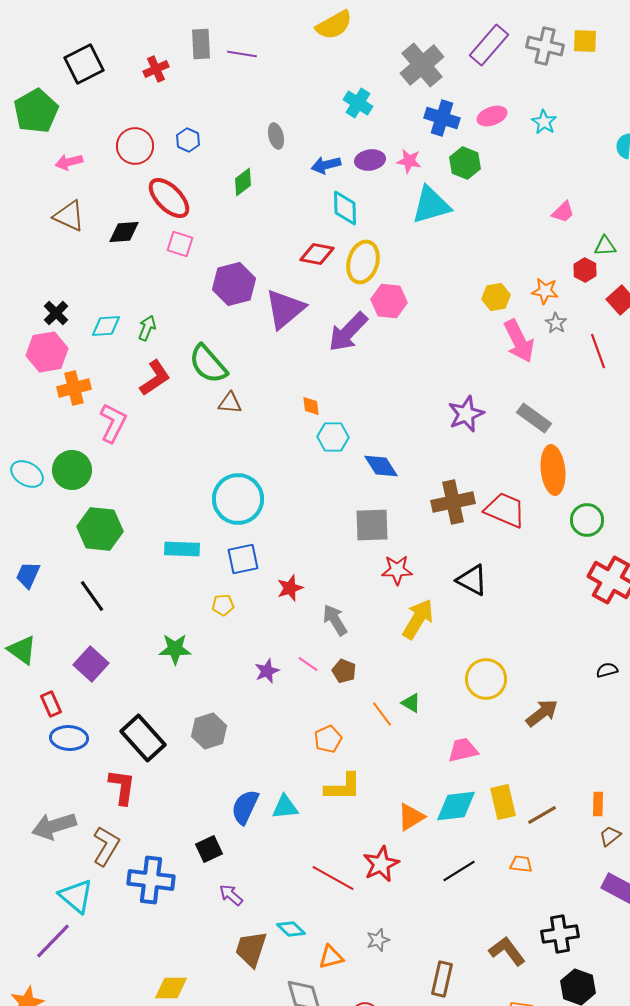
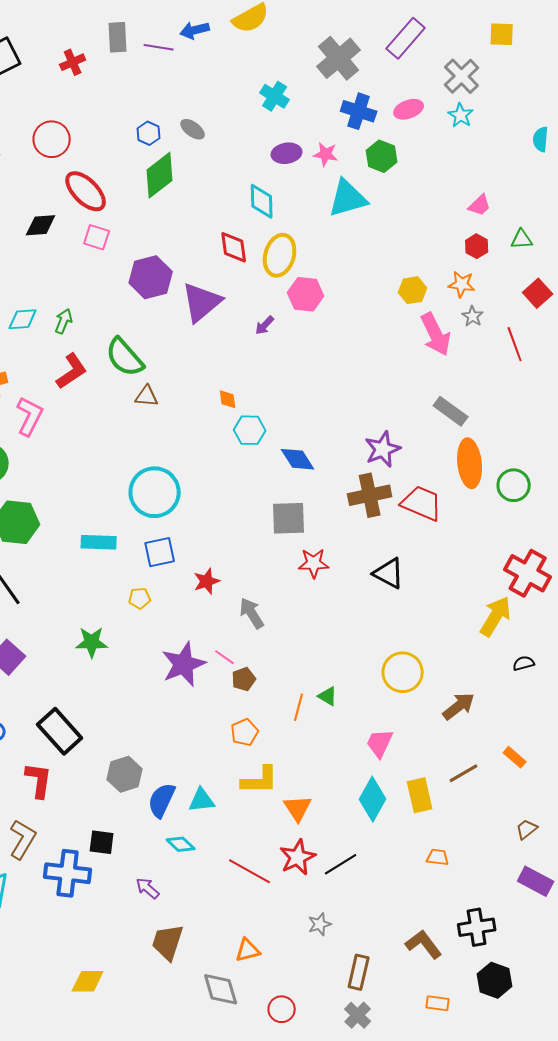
gray cross: (545, 46) -> (462, 76), moved, turned 33
gray ellipse: (276, 136) -> (193, 129), turned -40
blue hexagon: (188, 140) -> (149, 133), moved
blue arrow: (326, 165) -> (195, 30), moved
green diamond: (243, 182) -> (160, 175), size x1.6
red diamond: (317, 254) -> (234, 247), turned 72
red hexagon: (585, 270) -> (477, 246), moved
purple arrow: (348, 332) -> (265, 325), size x0.5
purple star: (466, 414) -> (383, 449), moved
green circle: (587, 520) -> (514, 485), moved
yellow arrow: (418, 619) -> (496, 616), moved
purple star: (267, 671) -> (184, 664), size x1.8
brown pentagon: (344, 671) -> (244, 679), moved, turned 30
orange line: (382, 714) -> (299, 707), turned 52
gray hexagon: (209, 731) -> (125, 774), moved
pink trapezoid: (463, 750) -> (380, 743), turned -52
orange rectangle: (598, 804) -> (515, 757), moved, turned -50
cyan diamond: (456, 806) -> (373, 799), turned -54
brown line: (542, 815) -> (464, 773), moved
orange triangle: (411, 817) -> (298, 808), moved, turned -32
black square: (209, 849) -> (102, 842), moved, turned 32
black line: (459, 871) -> (341, 864), moved
cyan diamond: (291, 929) -> (181, 844), moved
gray star: (378, 940) -> (320, 924), moved

